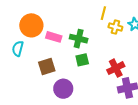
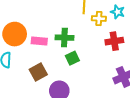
red cross: (116, 68) -> (114, 41), moved, turned 30

